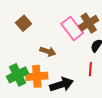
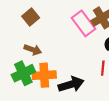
brown arrow: (48, 51) -> (33, 50), moved

